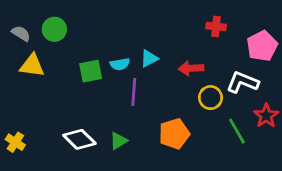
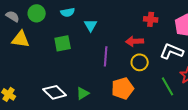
red cross: (216, 26) -> (151, 19), moved
cyan triangle: (149, 59) -> (91, 25), moved, turned -32
cyan semicircle: (120, 64) -> (68, 12), moved
purple line: (134, 92) -> (106, 56), moved
yellow circle: (210, 98) -> (140, 62), moved

